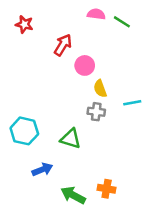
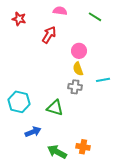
pink semicircle: (96, 14) -> (60, 11), moved
pink circle: (85, 65) -> (79, 51), moved

